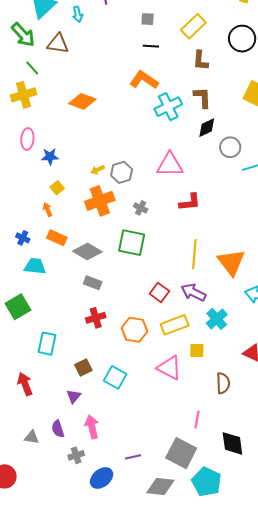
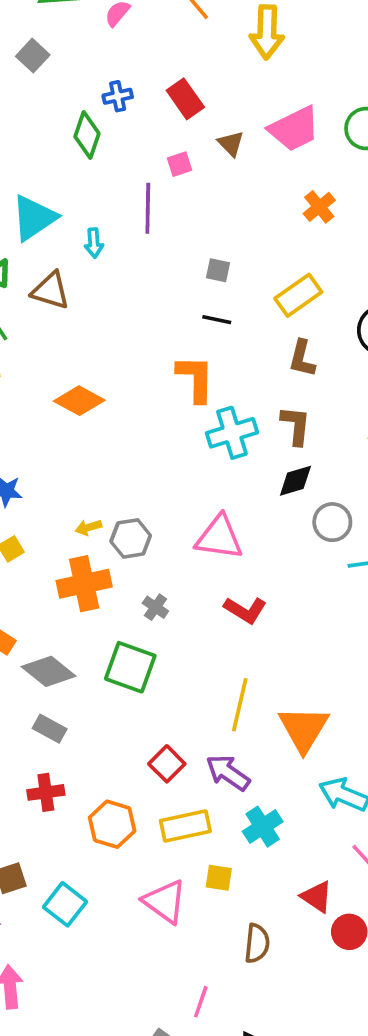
orange L-shape: (144, 80) -> (195, 379), turned 48
red L-shape: (190, 202) -> (245, 610), turned 30

